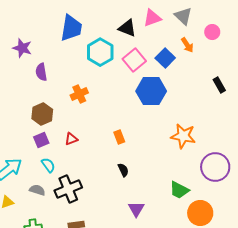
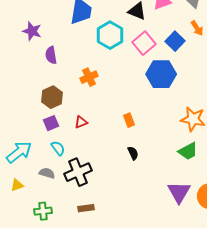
green trapezoid: (179, 190) -> (188, 151), moved, turned -55
purple triangle: (136, 209) -> (179, 192), moved, size x1.4

